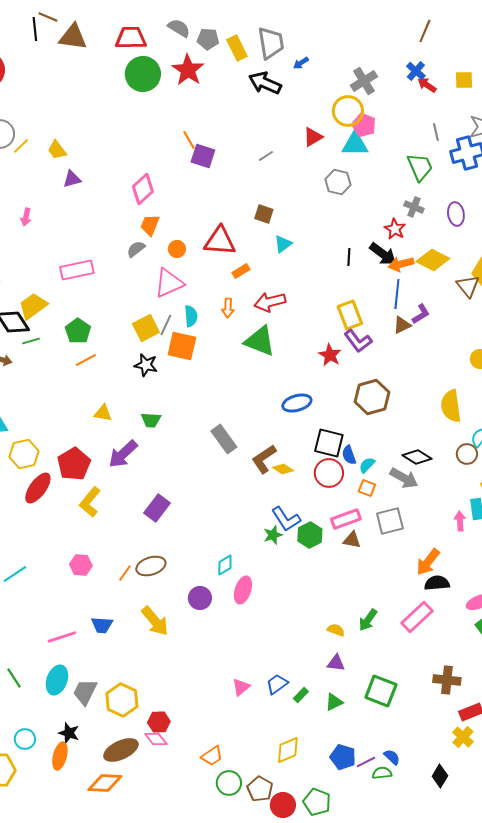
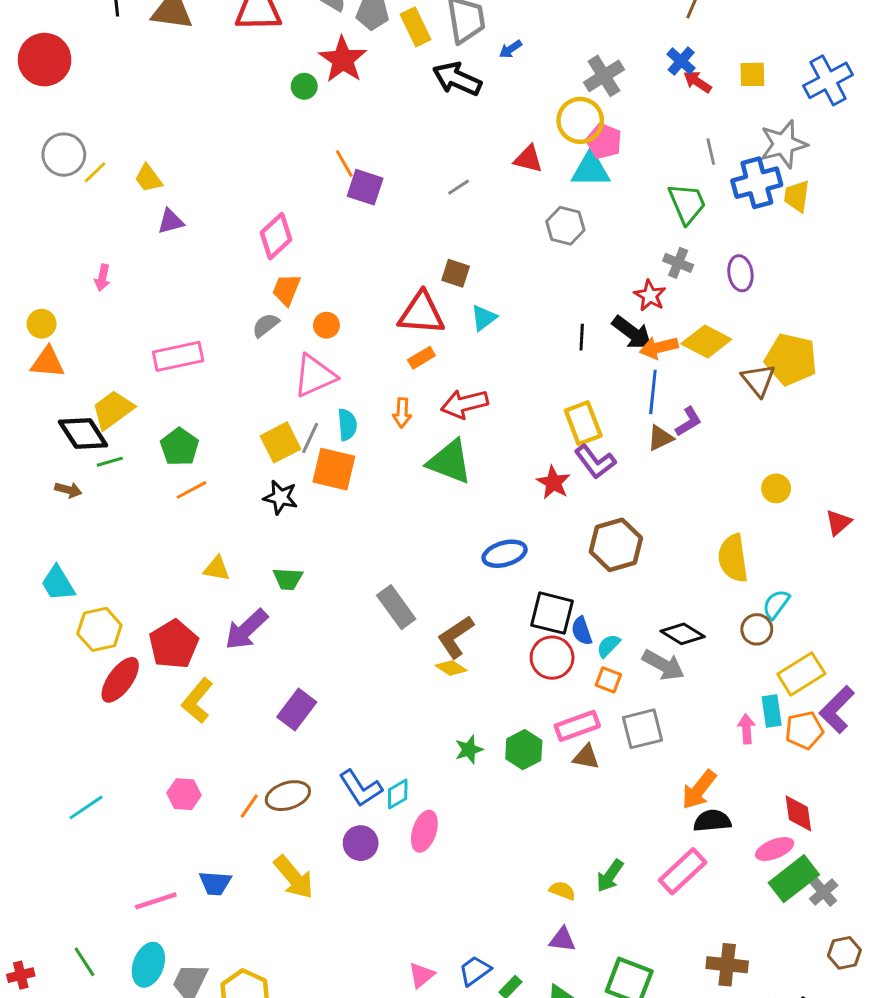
green circle: (143, 74) -> (304, 86), moved, size x0.5
red triangle: (313, 137) -> (528, 159), turned 45
red triangle: (220, 241) -> (421, 313), moved
yellow diamond: (283, 469) -> (451, 668), moved
blue L-shape: (286, 519) -> (361, 788), moved

